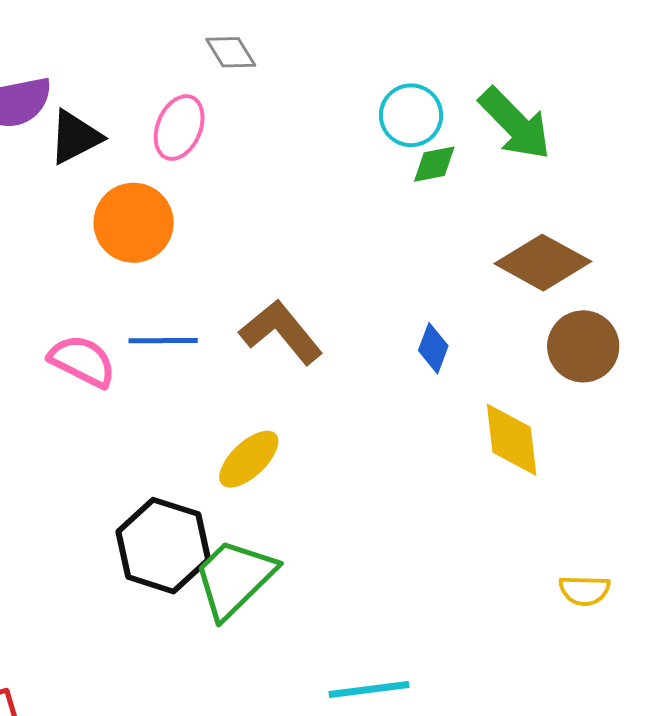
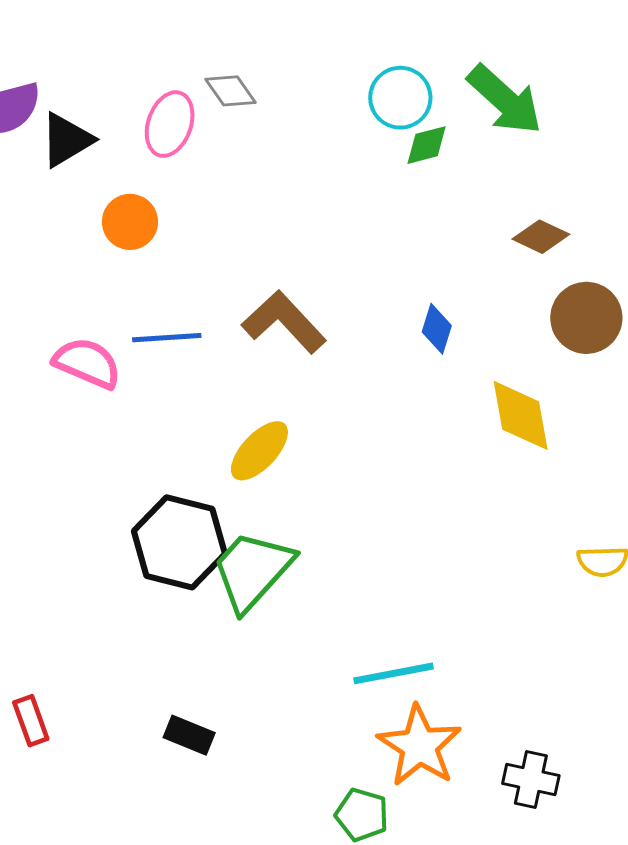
gray diamond: (231, 52) -> (231, 91), moved
orange circle: (134, 223) -> (130, 222), size x0.7
brown diamond: (543, 263) -> (541, 237), size x0.6

